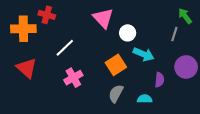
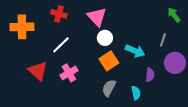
red cross: (47, 15) -> (59, 14), moved
white circle: (128, 33) -> (105, 38), moved
gray line: (174, 34) -> (163, 40), moved
red triangle: (27, 68) -> (38, 71), moved
cyan semicircle: (145, 99) -> (136, 93), turned 80

